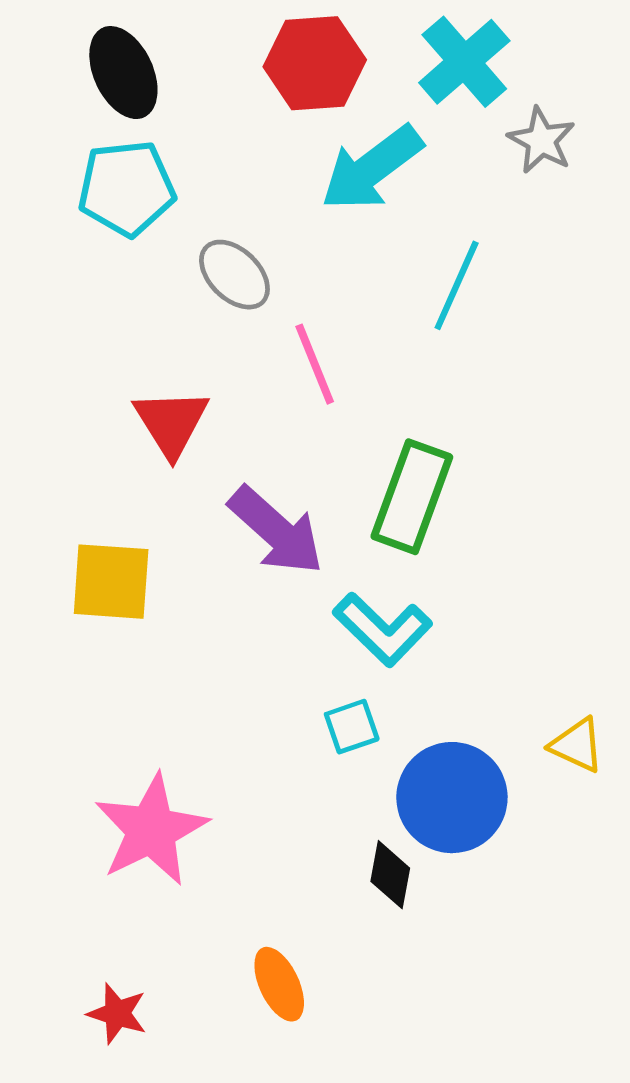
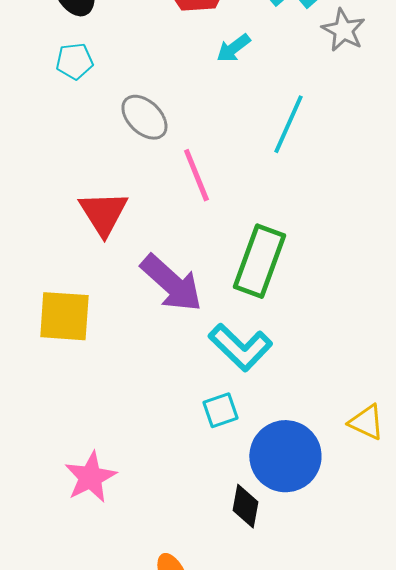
cyan arrow: (372, 168) -> (233, 48), size x0.5
cyan pentagon: (126, 188) -> (74, 61), size x0.6
pink star: (151, 830) -> (90, 477), size x0.7

